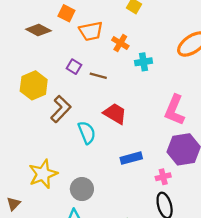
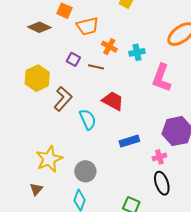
orange cross: (120, 43) -> (109, 47), moved
pink L-shape: (175, 110) -> (161, 78), moved
brown triangle: (14, 204) -> (36, 189), moved

